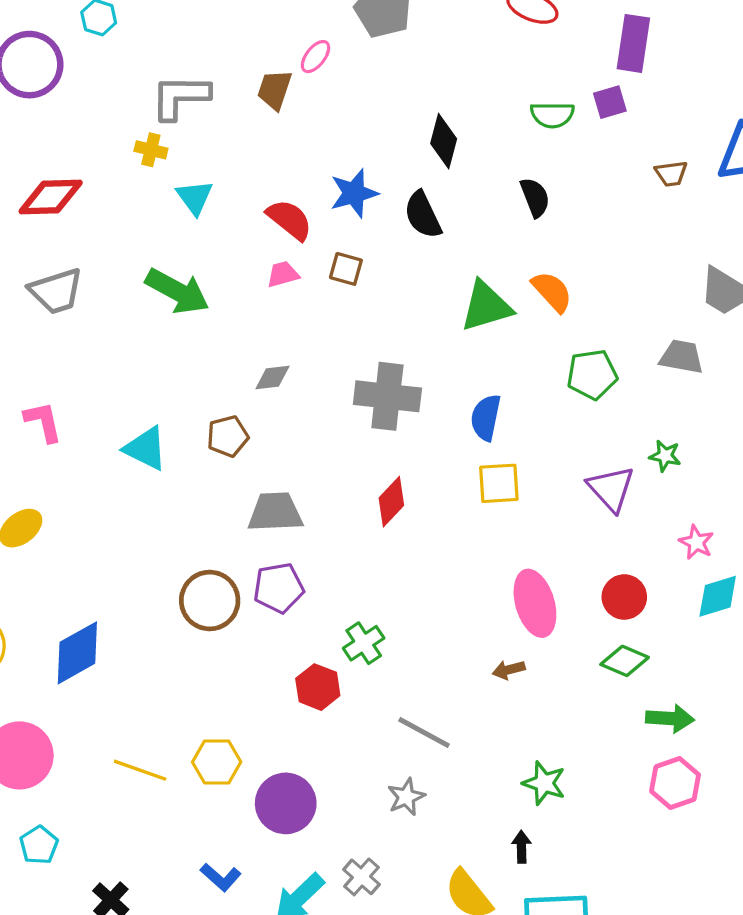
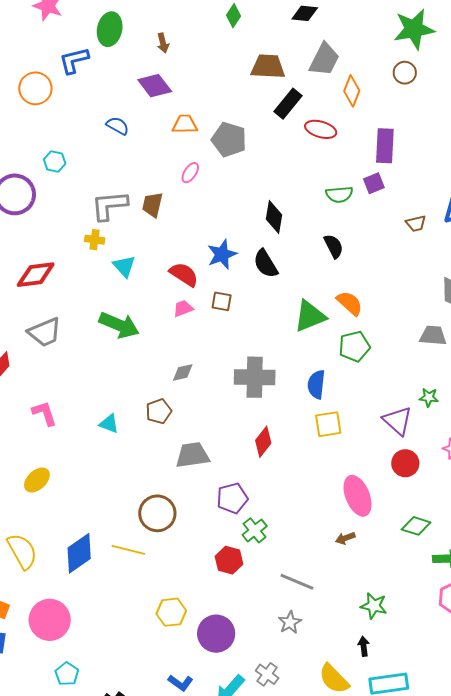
brown trapezoid: (275, 90) -> (153, 205), moved
green pentagon: (592, 374) -> (354, 346), moved
cyan triangle: (146, 449) -> (109, 424), size x0.7
purple pentagon: (279, 588) -> (232, 498), moved
red circle: (624, 597) -> (405, 463), moved
yellow line: (140, 770) -> (128, 550), moved

